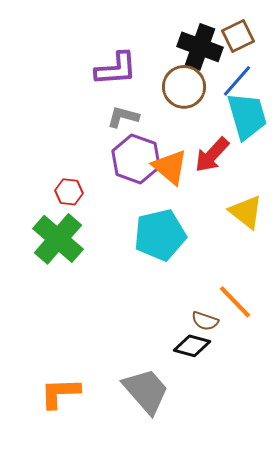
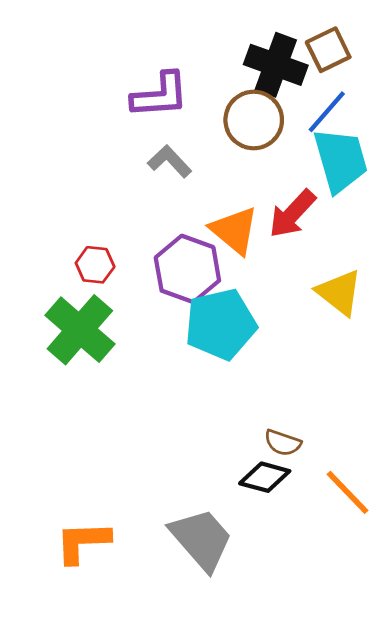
gray L-shape: (123, 117) -> (170, 161), turned 32
purple hexagon: (136, 159) -> (187, 269), moved
orange line: (235, 302) -> (347, 492), moved

